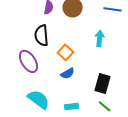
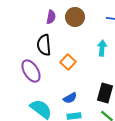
blue semicircle: (68, 73) -> (70, 98), moved

